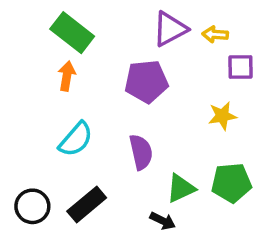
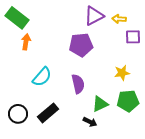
green rectangle: (72, 33) -> (17, 18), moved
orange arrow: (67, 76) -> (26, 42), moved
yellow star: (222, 116) -> (122, 73), moved

